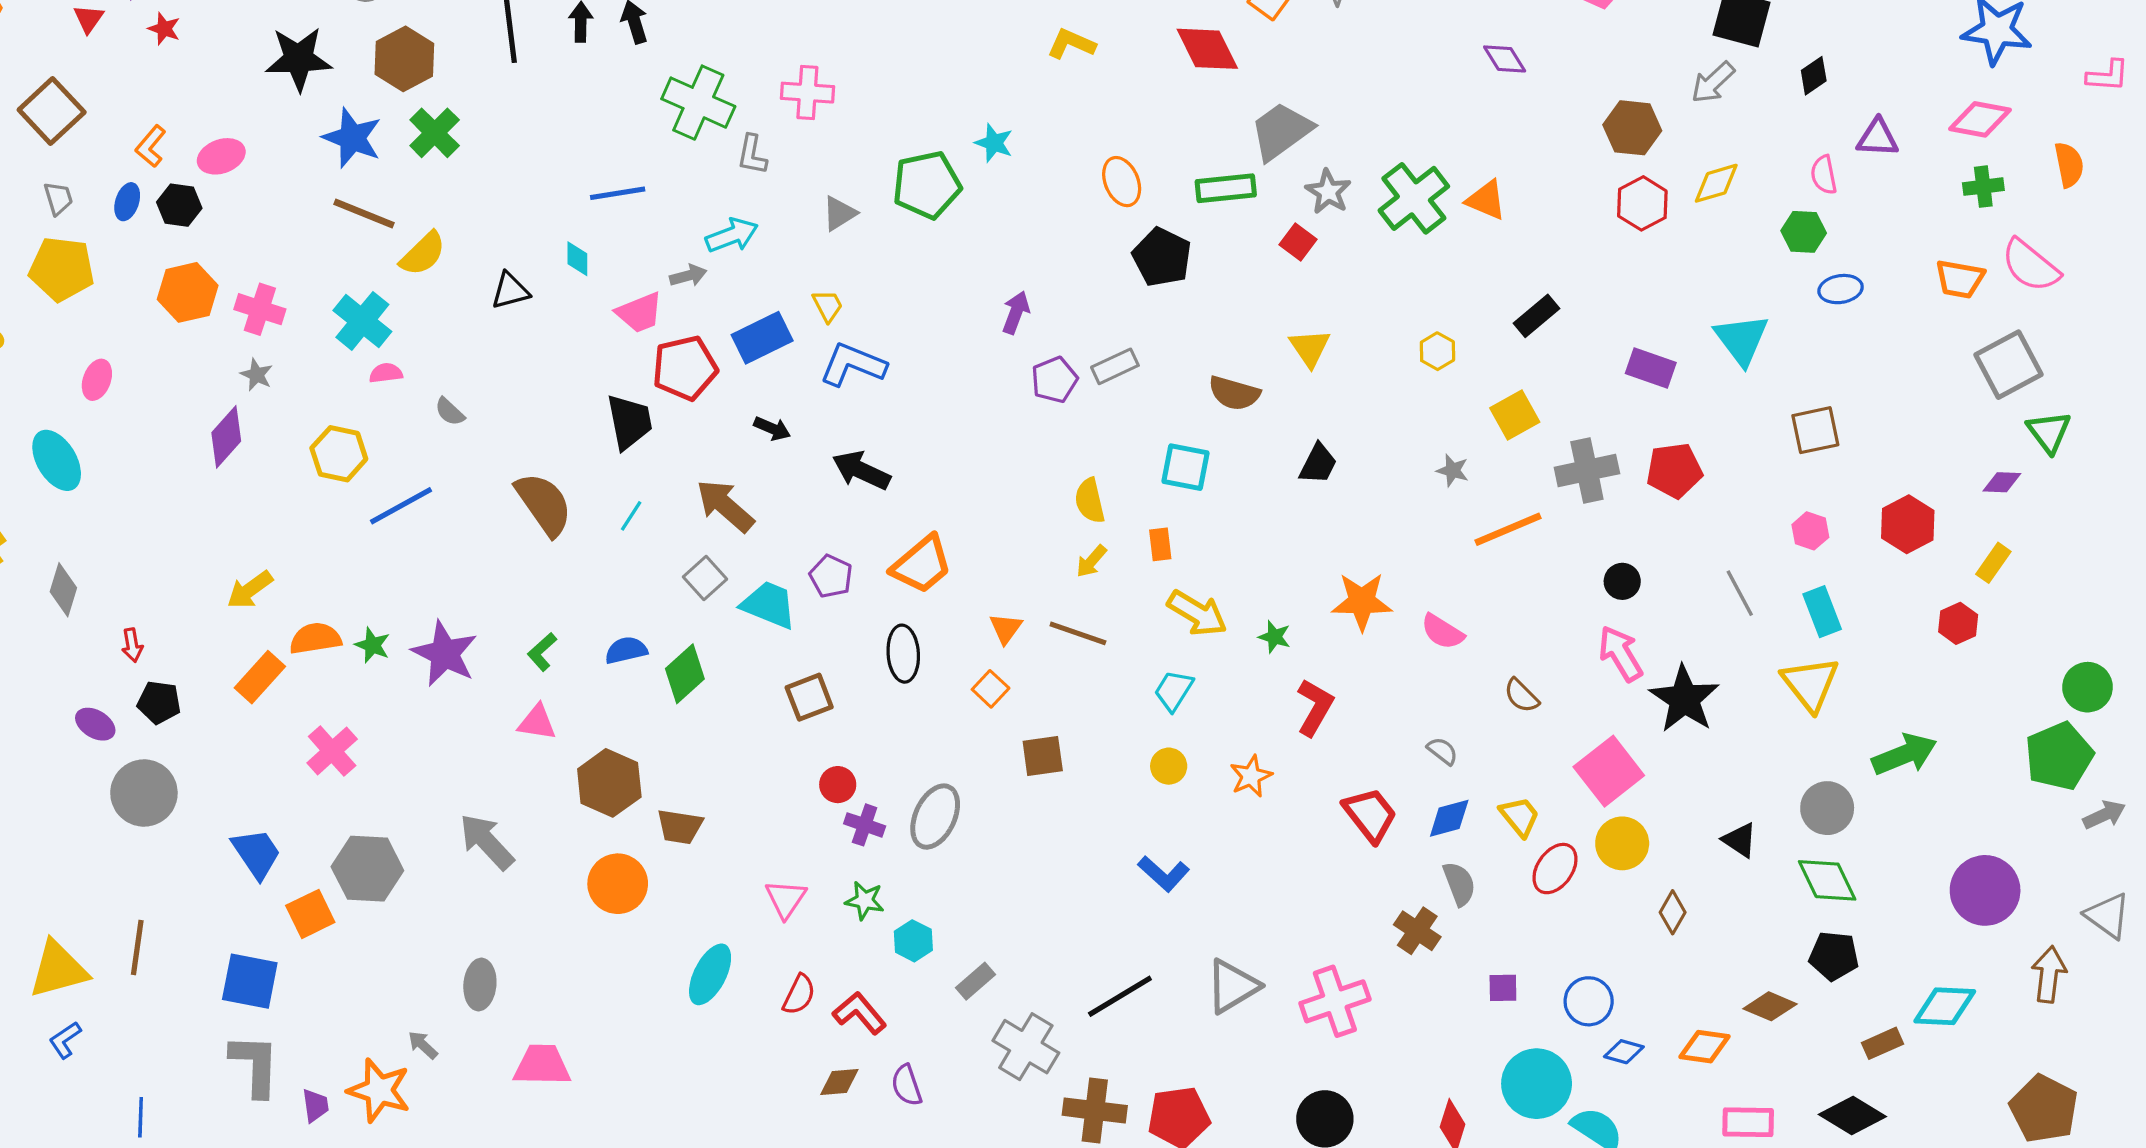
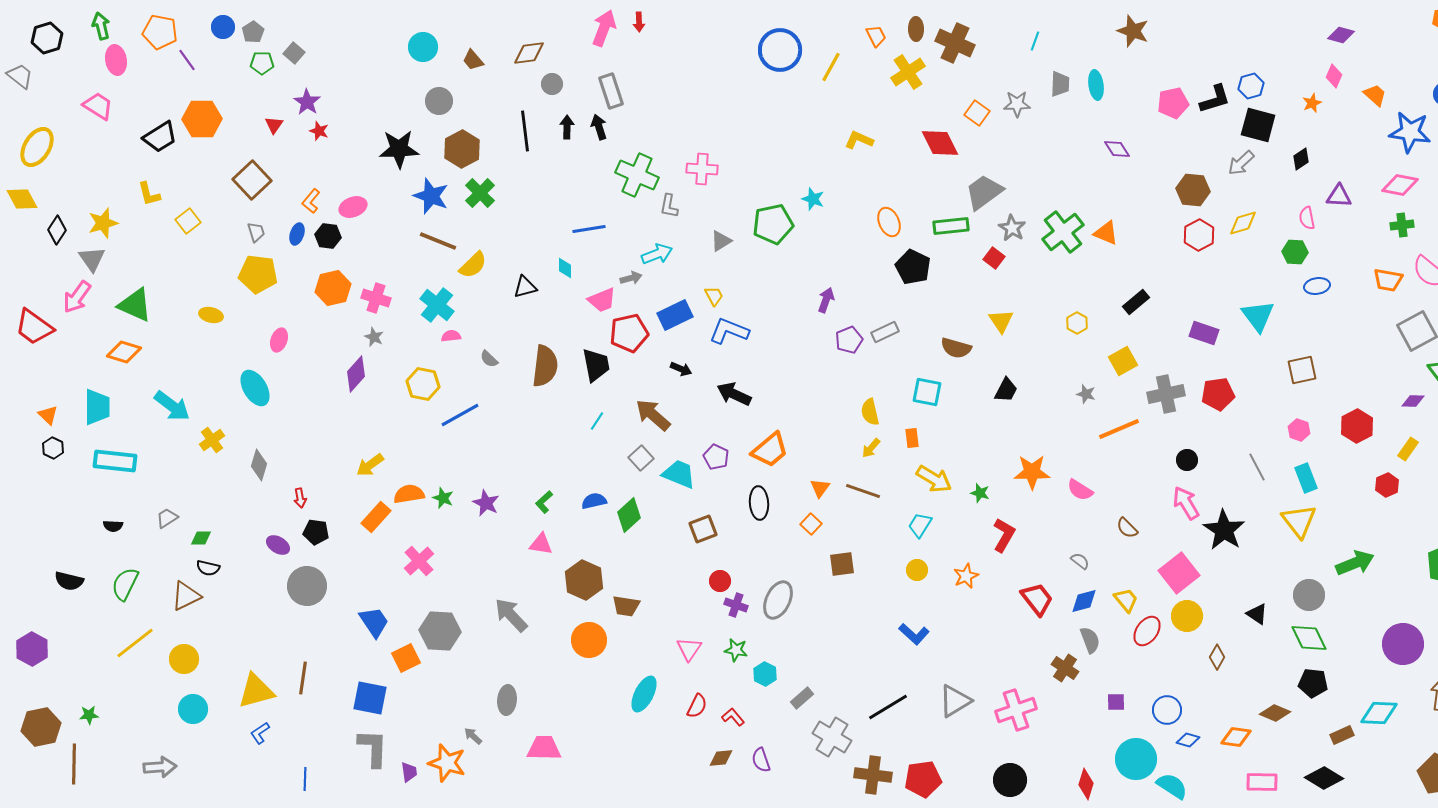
brown semicircle: (544, 504) -> (545, 366), moved, turned 42
purple star: (445, 654) -> (486, 503), size x0.7
red L-shape: (860, 1013) -> (733, 717), size x0.7

